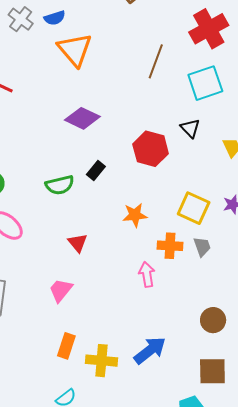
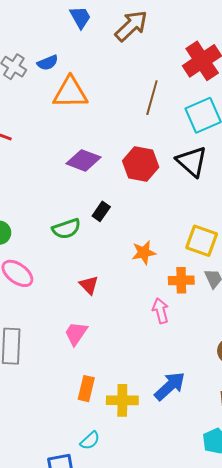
orange triangle: (75, 50) -> (70, 93), turned -45
black triangle: (190, 128) -> (192, 161), size x1.6
red hexagon: (151, 149) -> (141, 164), moved

